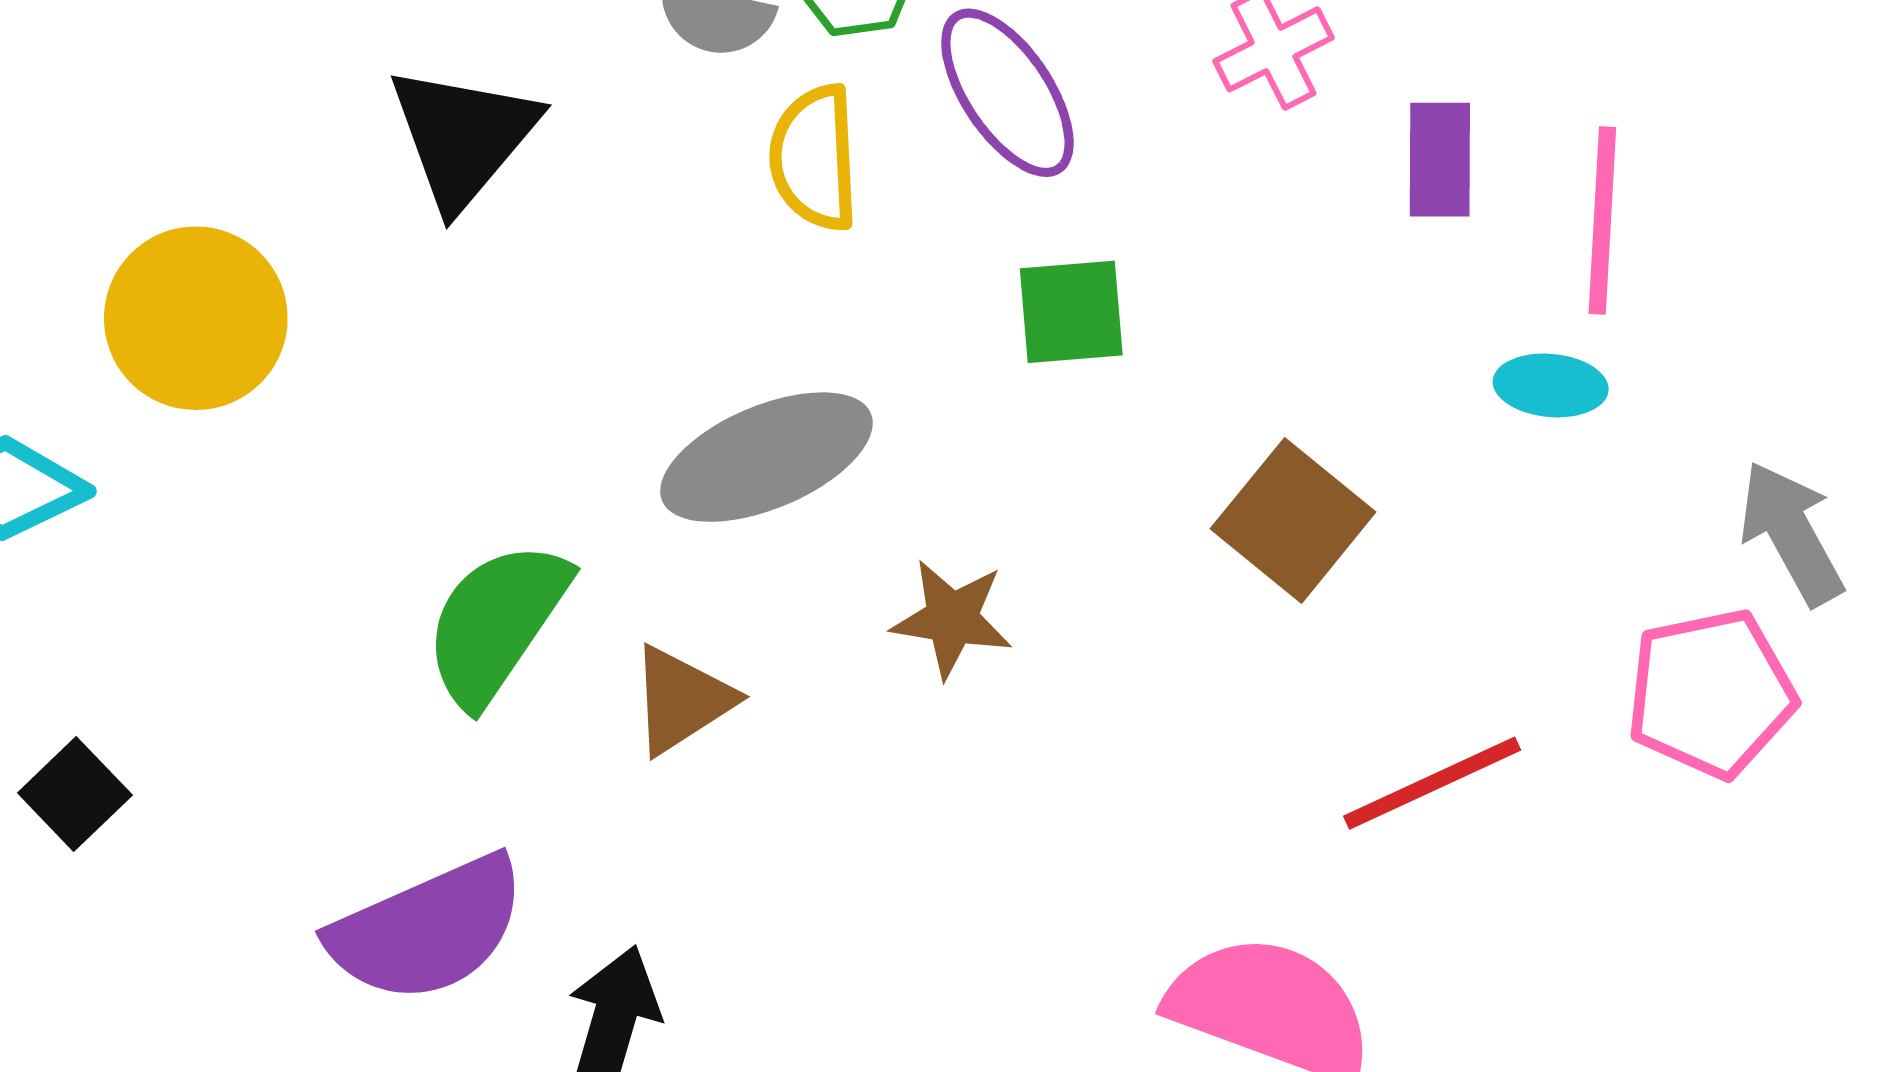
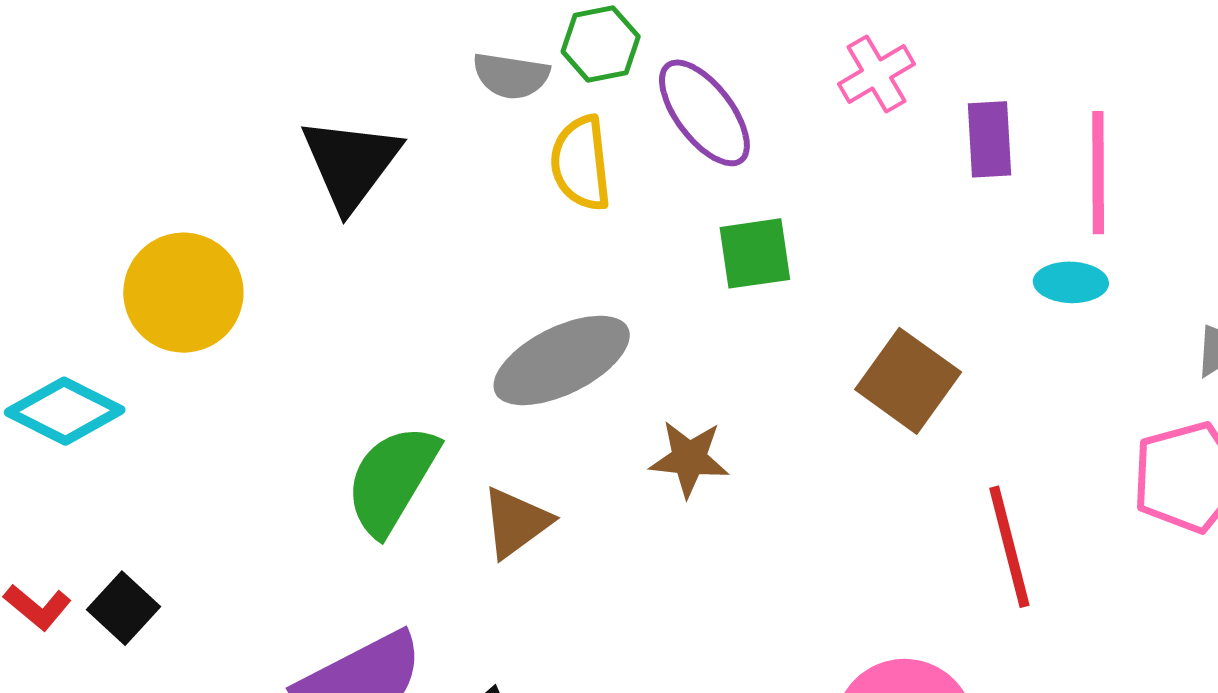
red line: (1432, 783) -> (1009, 547), turned -76

